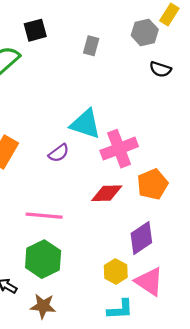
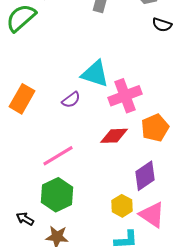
pink line: (44, 216) -> (58, 156), turned -36

